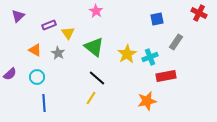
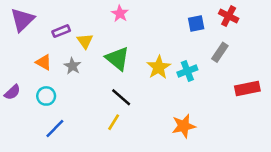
red cross: (199, 13) -> (229, 16), moved
purple triangle: (18, 16) -> (22, 20), size x1.5
red rectangle: (166, 76) -> (247, 88), moved
blue line: (44, 103) -> (55, 128), turned 48

